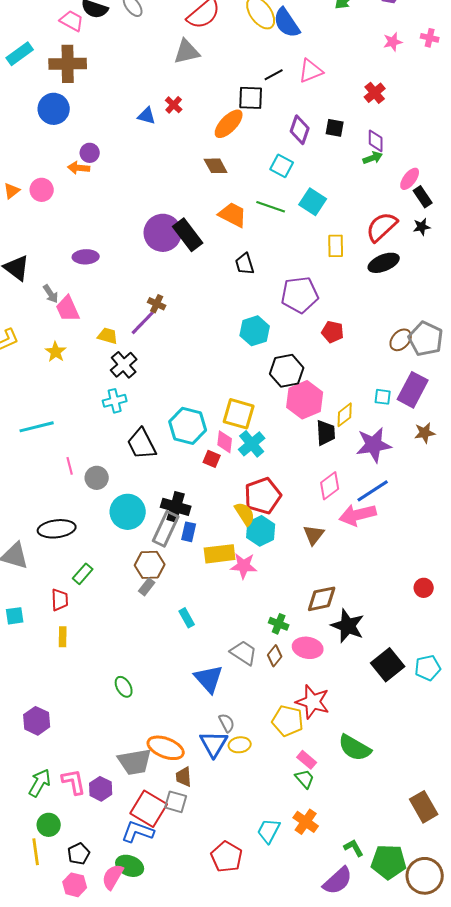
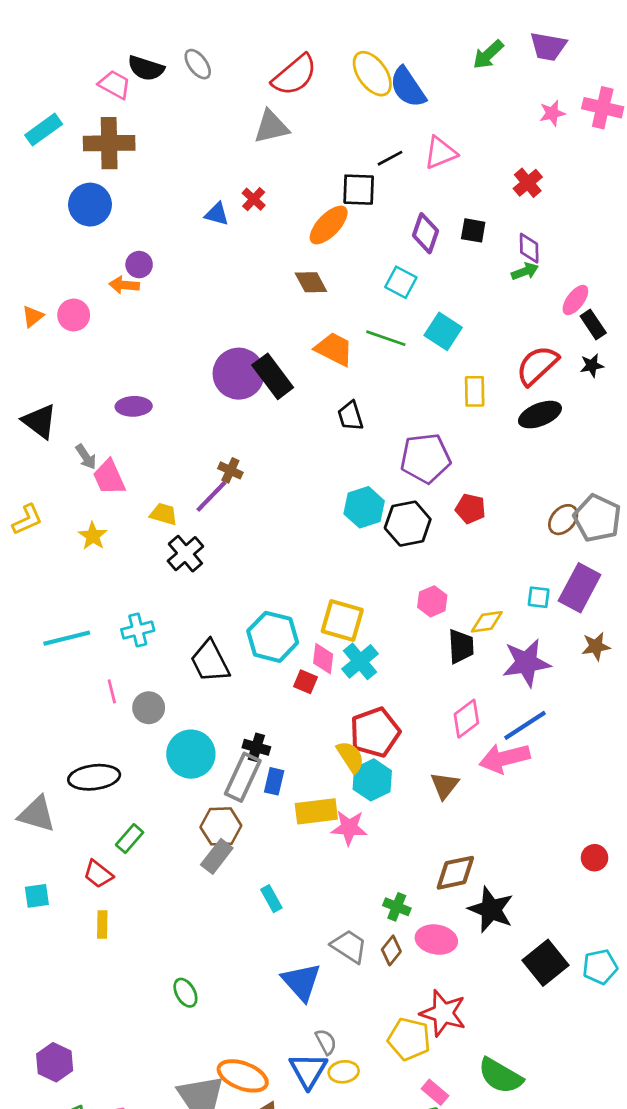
pink cross: (430, 38) -> (603, 108), size x1.6
black hexagon: (287, 371) -> (408, 524), moved
pink hexagon: (305, 400) -> (432, 601), size x0.6
cyan cross: (115, 401) -> (138, 630), moved
yellow diamond: (345, 415) -> (487, 622), turned 30
black cross: (176, 507) -> (256, 747), size x0.7
gray rectangle: (147, 587) -> (217, 856), size x1.4
red trapezoid: (60, 600) -> (98, 874), turned 130
purple hexagon: (37, 721) -> (55, 1062), moved

